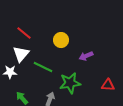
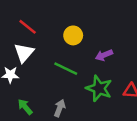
green line: (43, 67) -> (66, 69), moved
green star: (70, 83) -> (99, 88), moved, turned 30

